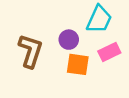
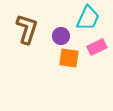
brown L-shape: (30, 51) -> (27, 29), moved

